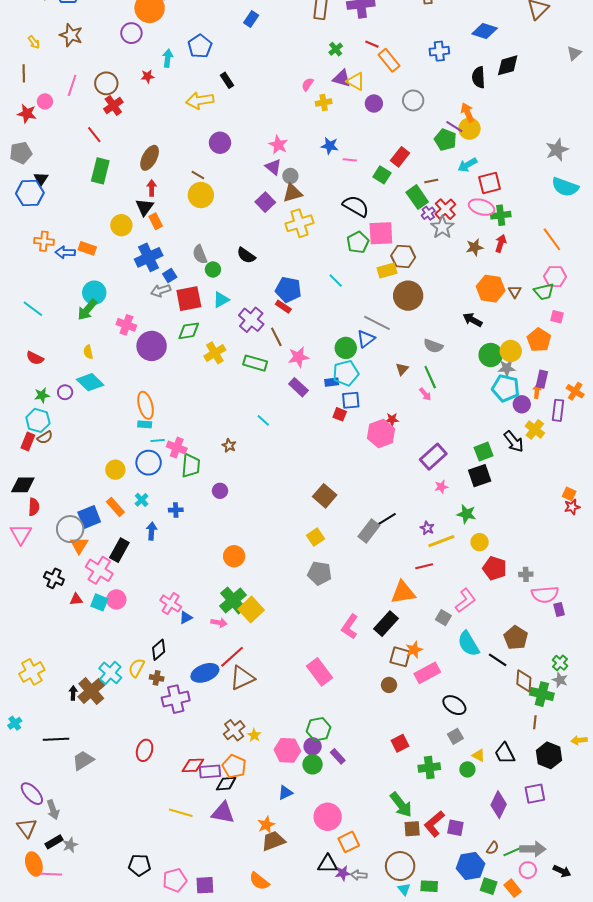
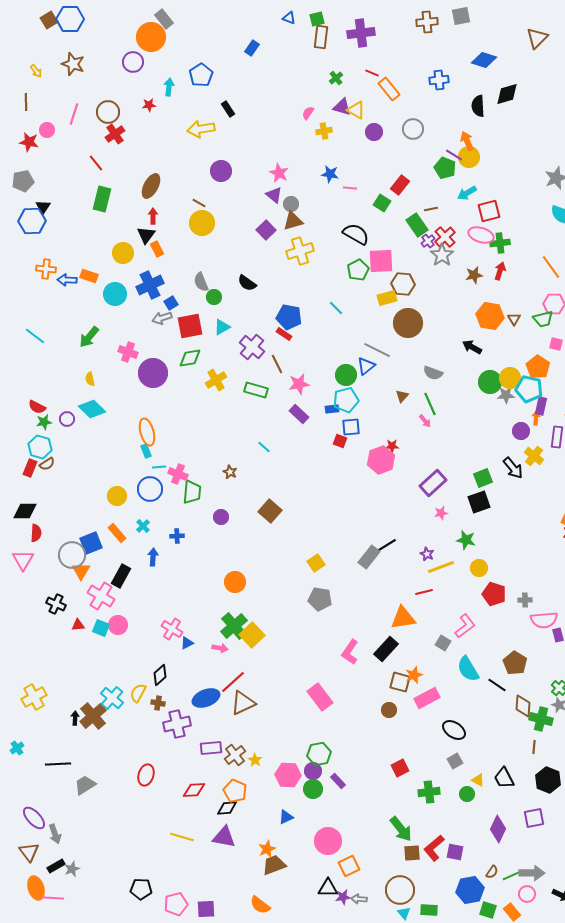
cyan circle: (94, 293) -> (115, 294), moved
red semicircle: (35, 358) -> (37, 407), moved
cyan pentagon: (506, 388) -> (529, 389), moved
cyan rectangle: (145, 424) -> (146, 451), turned 64
brown square: (325, 496) -> (270, 511), moved
purple rectangle: (210, 771) -> (211, 748), moved

